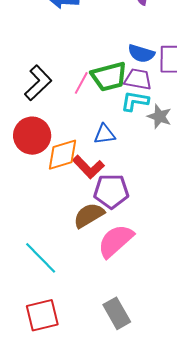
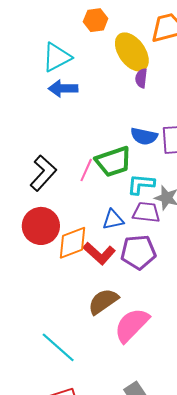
purple trapezoid: (138, 79) -> (146, 212), moved
purple pentagon: (111, 191) -> (138, 252), moved

